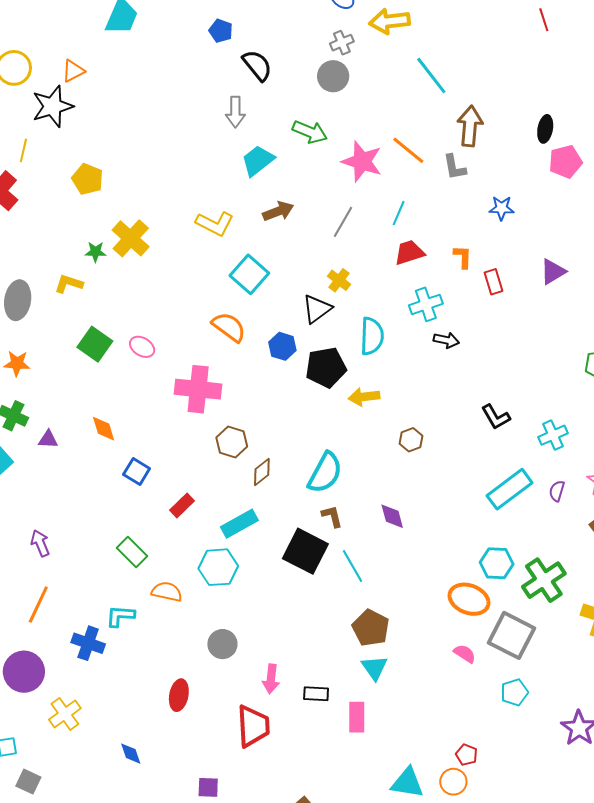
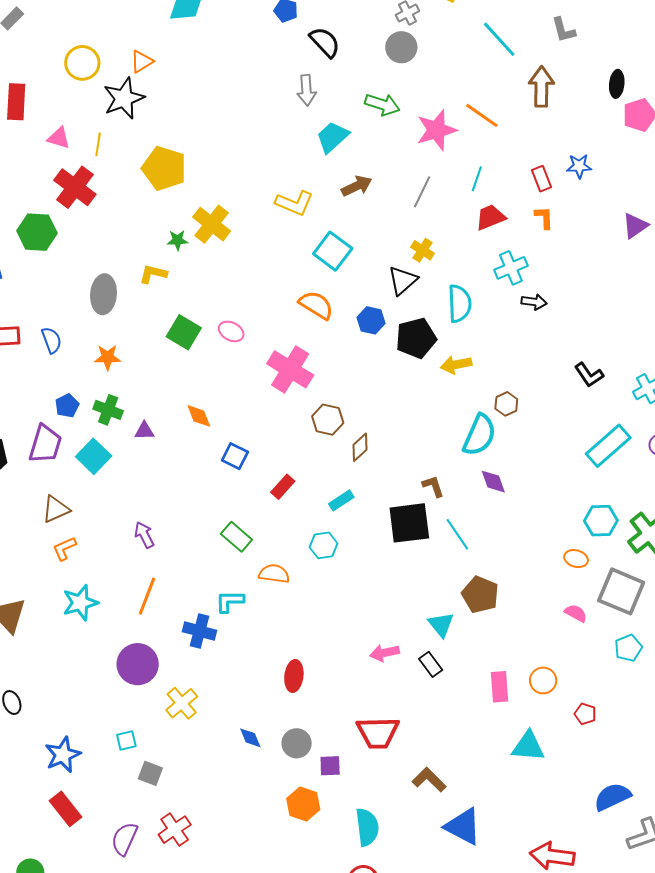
pink star: (362, 161) -> (436, 130), turned -30
gray L-shape: (455, 167) -> (564, 30), moved
yellow pentagon: (88, 179) -> (164, 168), size x1.4
red rectangle: (493, 282) -> (541, 179), moved
pink cross: (198, 389) -> (290, 369), turned 30
cyan semicircle: (325, 473) -> (479, 435), moved
cyan rectangle: (239, 524) -> (341, 500), size x0.7
black square: (305, 551) -> (409, 523), turned -30
cyan hexagon: (218, 567) -> (324, 545), size x0.7
orange ellipse: (469, 599) -> (576, 559), size x0.6
gray circle: (222, 644) -> (297, 743), moved
cyan triangle: (374, 668) -> (441, 624), moved
pink arrow: (271, 679) -> (385, 653), turned 76
black rectangle: (316, 694) -> (431, 664), turned 55
pink rectangle: (357, 717) -> (500, 687), moved
red trapezoid: (253, 726) -> (378, 733), moved, turned 96
orange circle: (453, 782) -> (543, 680), moved

